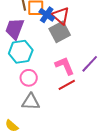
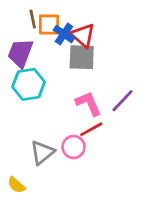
gray square: (60, 32) -> (82, 57), turned 30
pink circle: (29, 78) -> (73, 147), moved
gray triangle: (31, 102) -> (42, 152), turned -42

